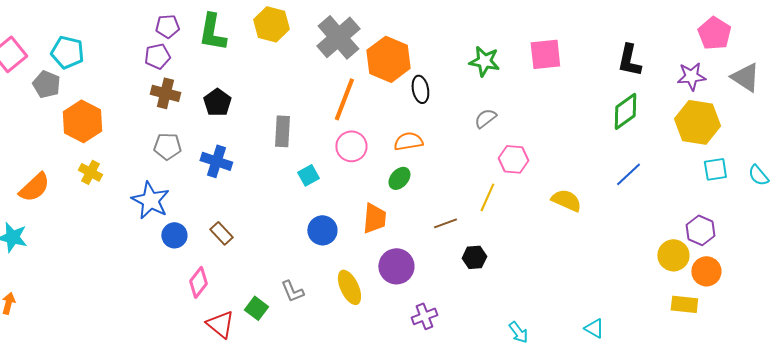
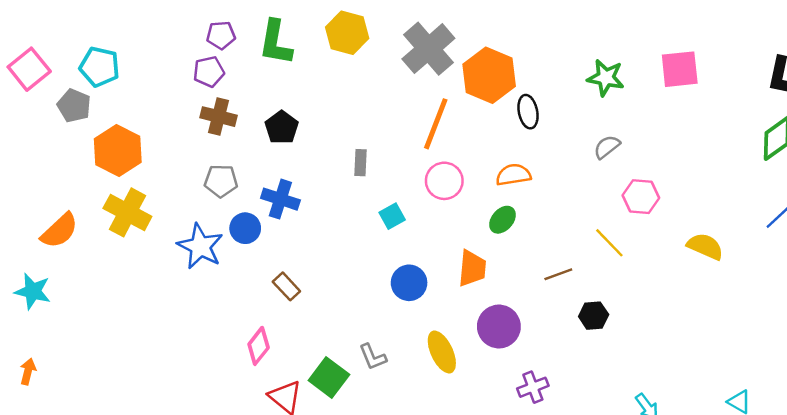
gray rectangle: (282, 131) -> (360, 163), size x0.7
yellow cross: (90, 172) -> (127, 212), size x1.6
yellow line: (487, 197) -> (609, 243), turned -68
blue circle: (174, 235) -> (245, 228), moved
green square: (256, 308) -> (329, 377), size x1.4

